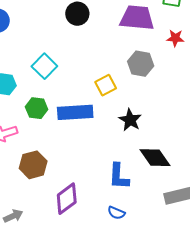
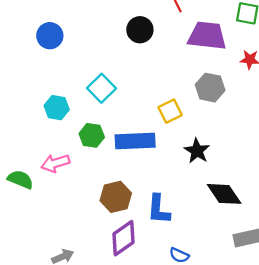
brown hexagon: (33, 165) -> (116, 197), moved
blue L-shape: (119, 176) -> (159, 209), moved

